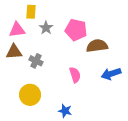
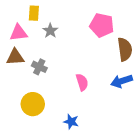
pink pentagon: (76, 30) -> (102, 25), moved
brown semicircle: (97, 46) -> (125, 49), moved, turned 90

